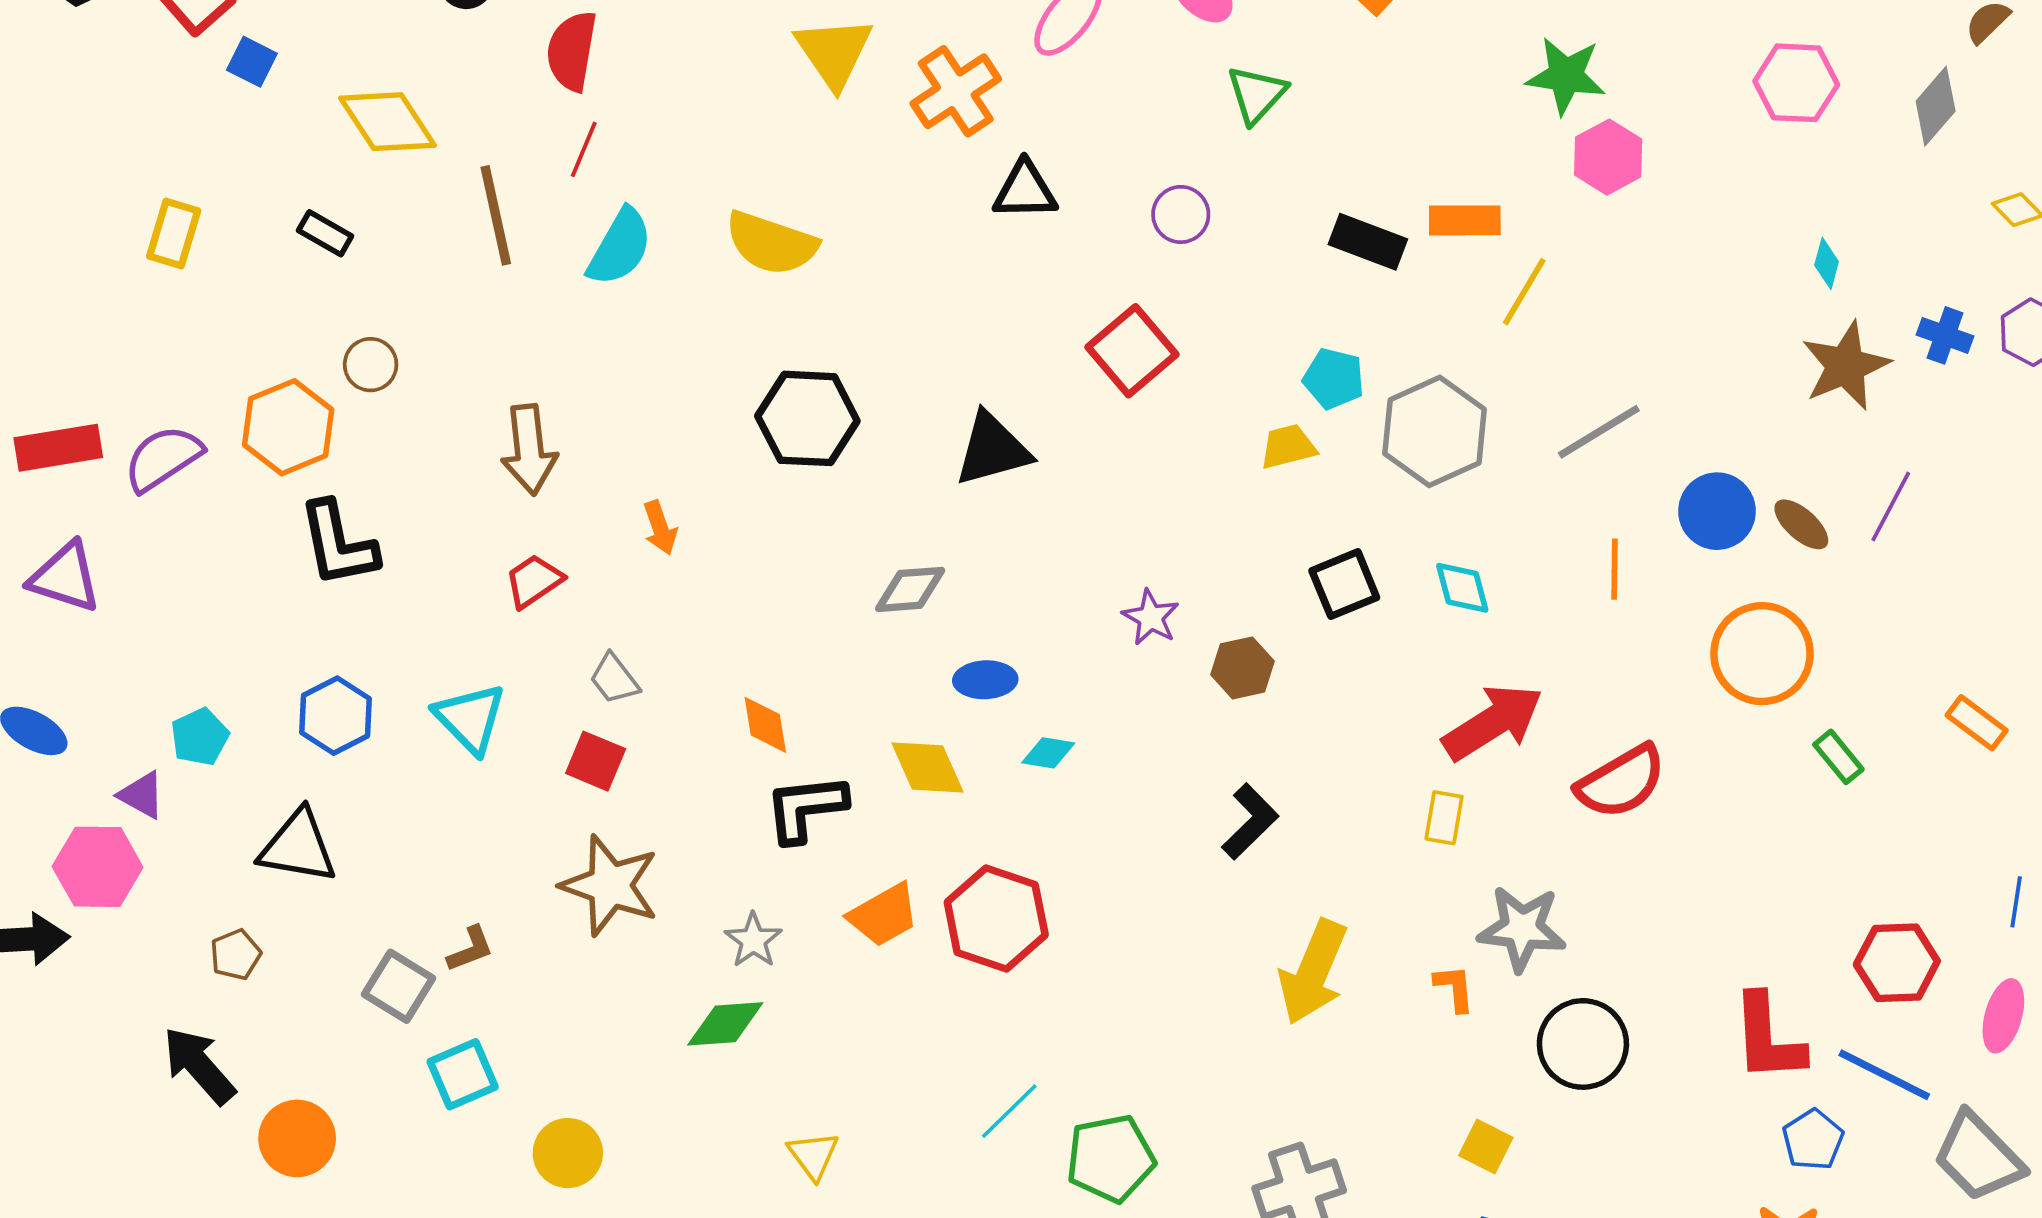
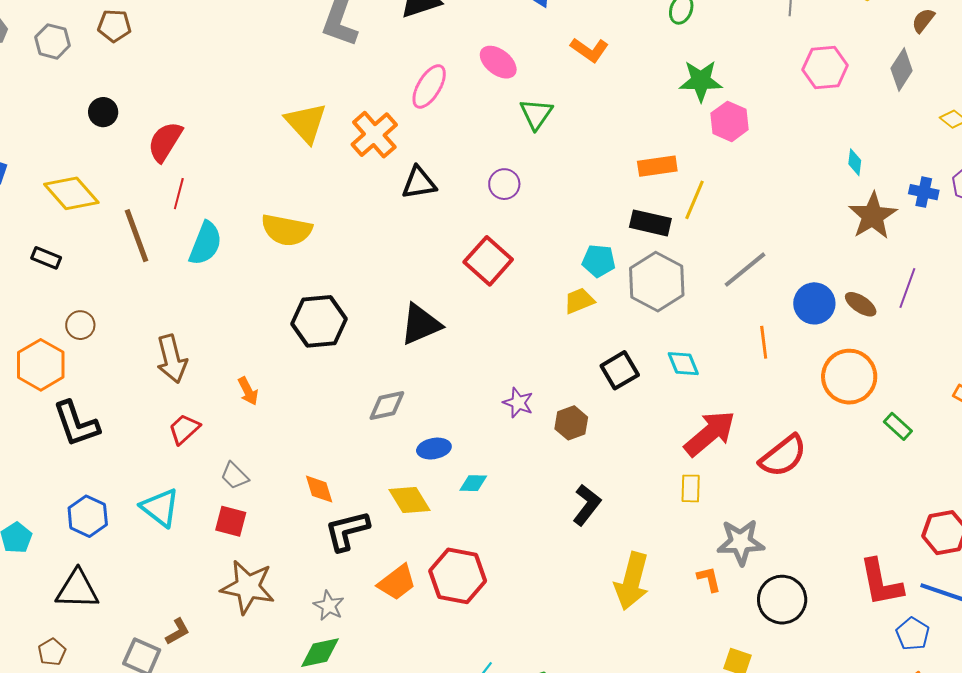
red semicircle: (572, 51) -> (165, 142), turned 30
black rectangle: (1368, 242) -> (650, 223), moved

